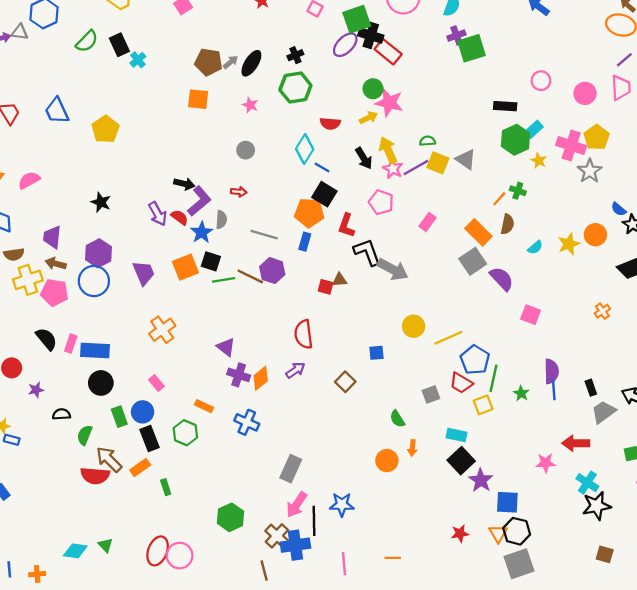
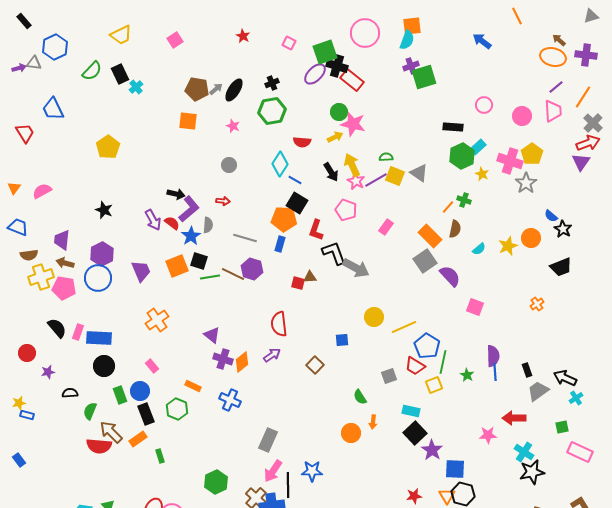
blue trapezoid: (57, 111) -> (53, 109), moved

